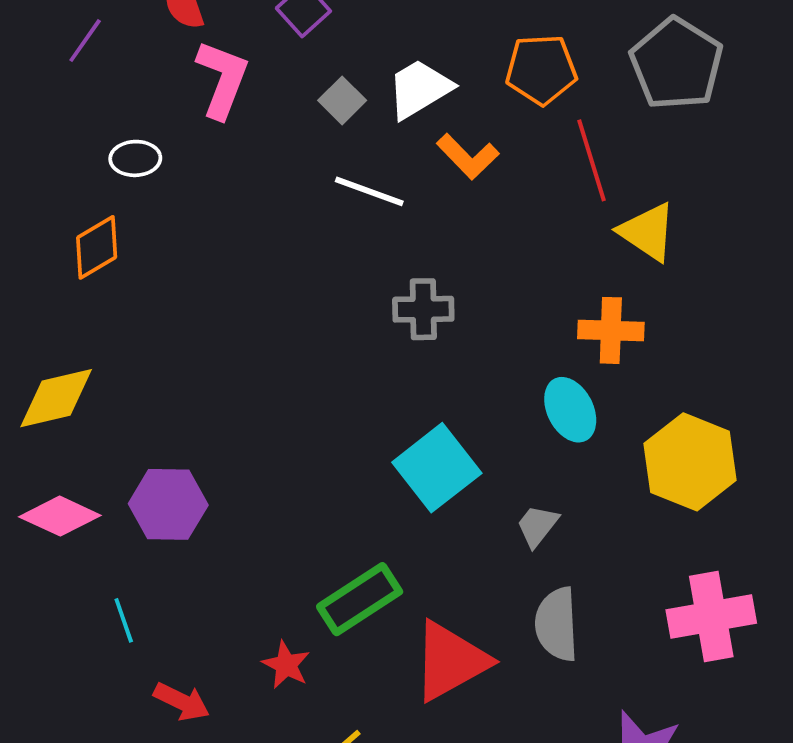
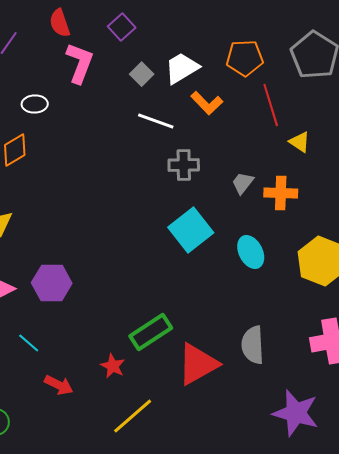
yellow triangle: (648, 232) -> (300, 142), size x0.7
gray cross: (423, 309) -> (184, 165), moved
cyan ellipse: (570, 410) -> (251, 252), moved
cyan square: (437, 468) -> (191, 230), moved
gray trapezoid: (537, 526) -> (243, 183), moved
cyan line: (124, 620) -> (29, 343), turned -30

